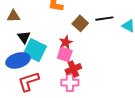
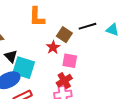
red star: (66, 42) -> (53, 47), moved
pink square: (65, 54) -> (70, 61), moved

